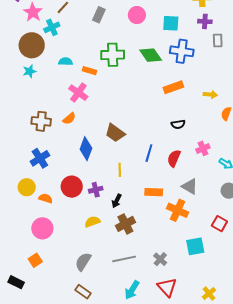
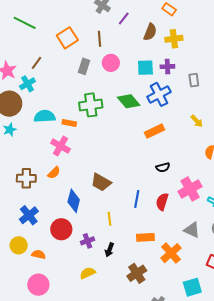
gray rectangle: (99, 15) -> (84, 66), moved
purple cross: (205, 21) -> (167, 67), moved
blue cross: (182, 51) -> (159, 94), turned -30
cyan semicircle: (66, 62) -> (45, 116), size x1.5
yellow arrow: (210, 95) -> (197, 121), moved, turned 48
pink cross: (203, 148) -> (190, 189), size x1.6
gray triangle: (190, 186) -> (192, 230), moved
red circle: (72, 187) -> (61, 229), moved
orange cross: (178, 210) -> (171, 253), turned 30
brown cross: (125, 224) -> (137, 273), moved

